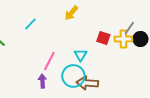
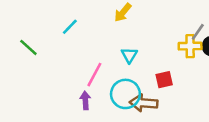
red square: (103, 38) -> (164, 80), moved, turned -32
cyan triangle: (80, 55) -> (129, 55), moved

